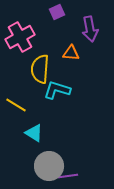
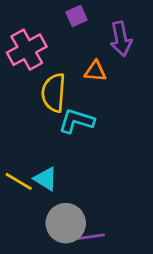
yellow line: (16, 105) -> (19, 181), moved

